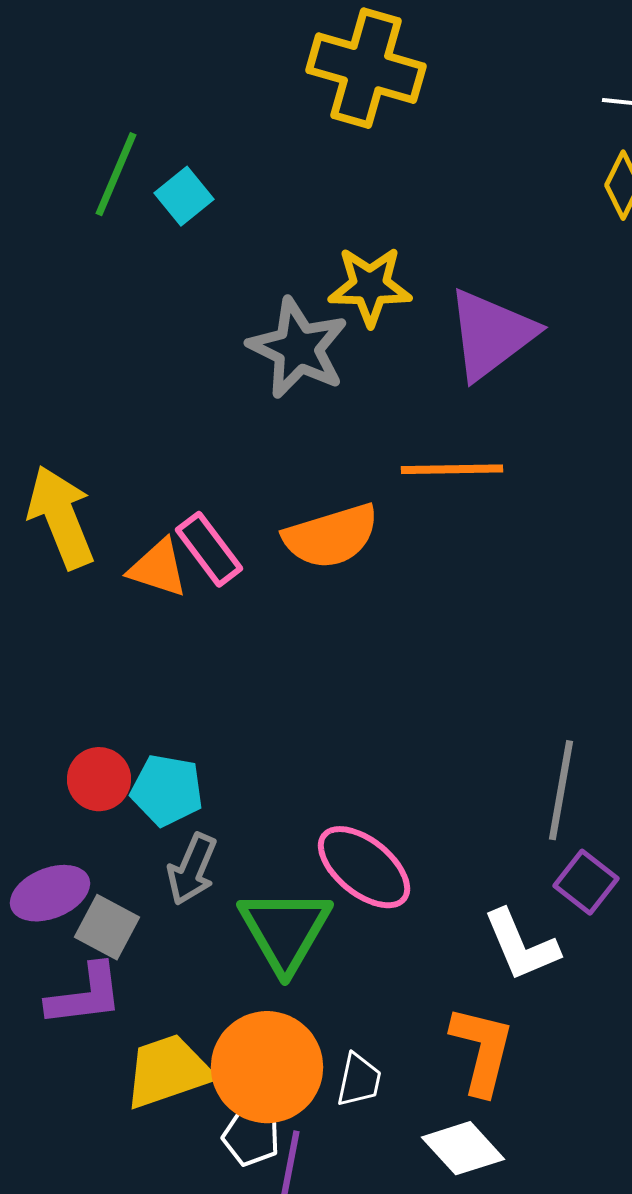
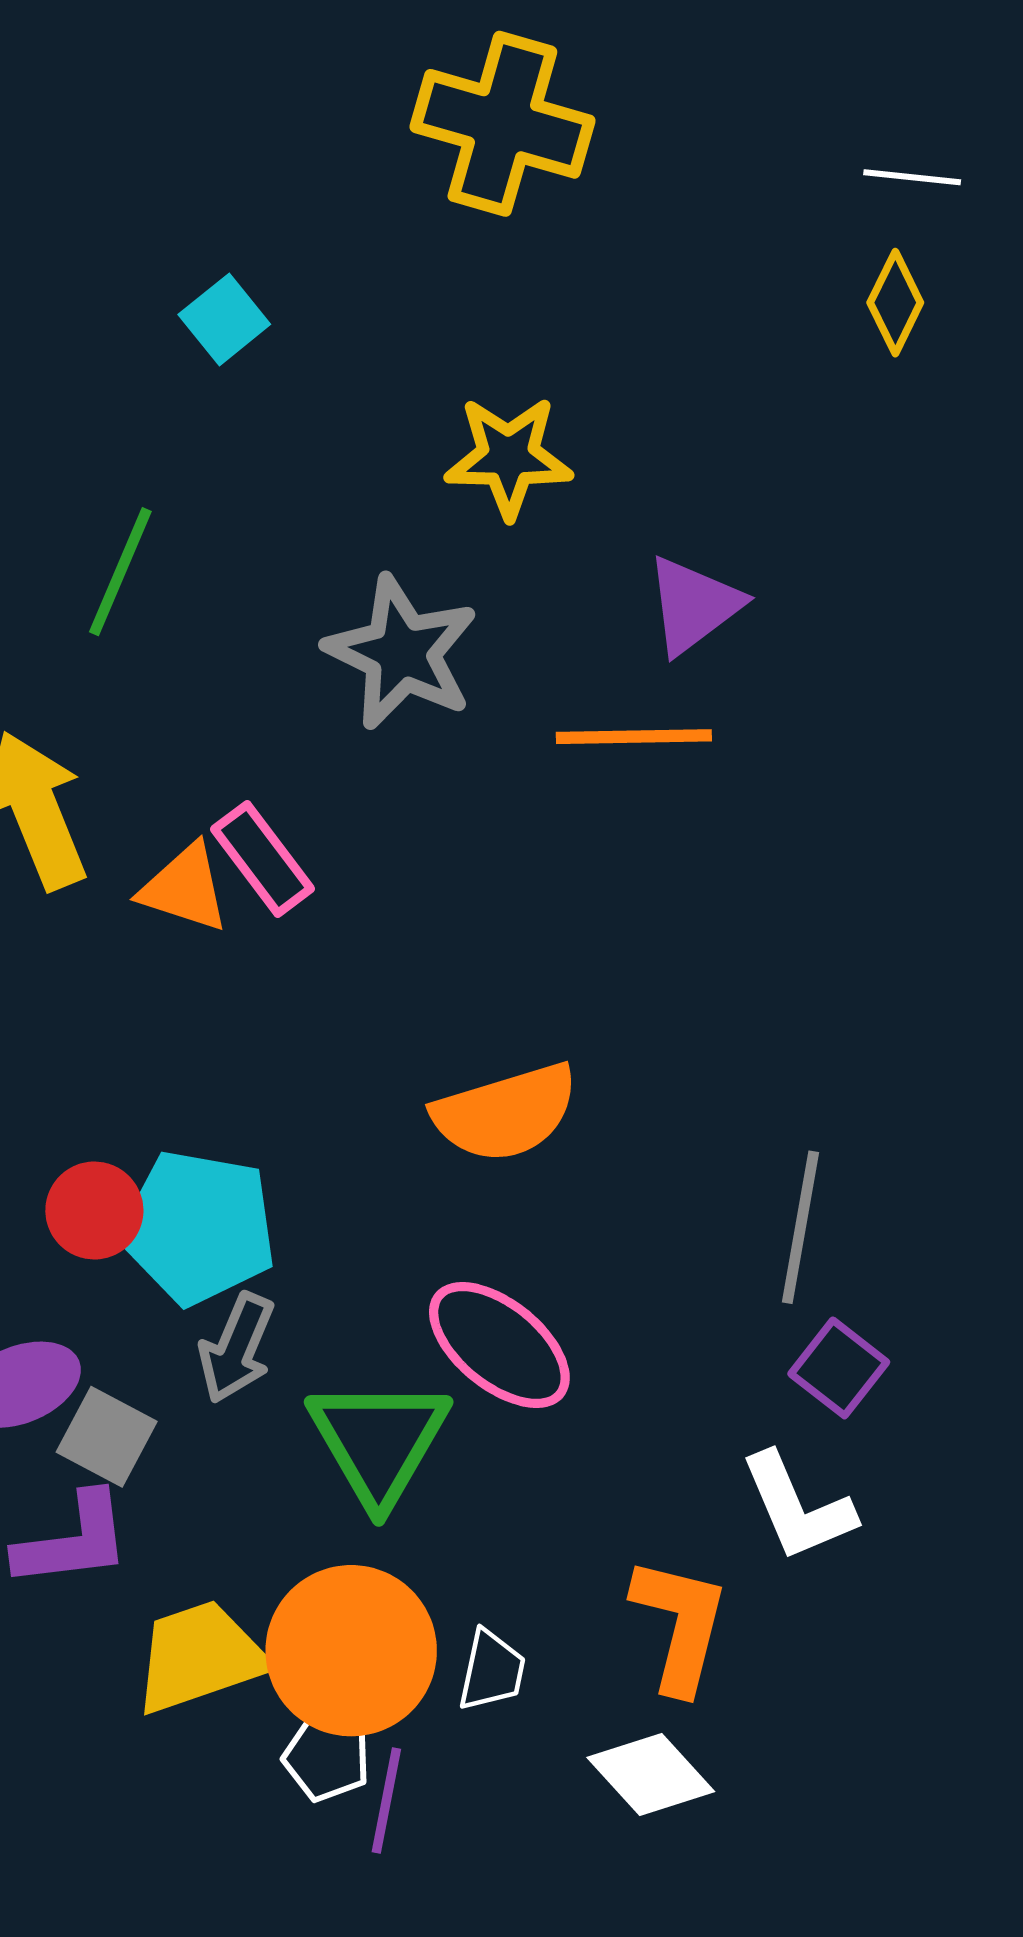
green line: (116, 174) -> (120, 572), moved
purple triangle: (491, 334) -> (694, 605), moved, size x0.7
gray star: (298, 348) -> (402, 653), moved
orange semicircle: (331, 536) -> (506, 1113), moved
cyan pentagon: (167, 790) -> (198, 1227), size x1.4
white L-shape: (521, 945) -> (797, 1507), moved

